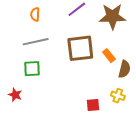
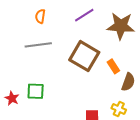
brown square: (80, 48) -> (84, 56), turned 32
green square: (32, 69) -> (36, 91), moved

